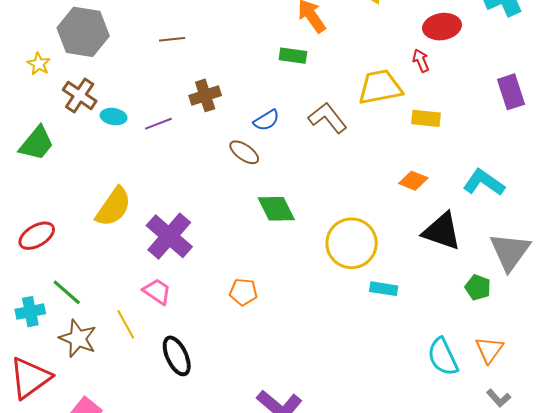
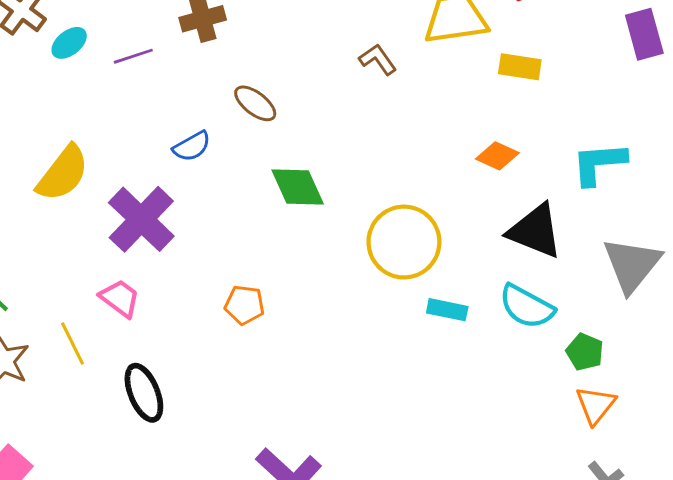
cyan ellipse: (114, 117) -> (69, 43), turned -50
brown L-shape: (328, 118) -> (378, 59), size x0.7
blue semicircle: (266, 120) -> (192, 146), moved
cyan L-shape: (484, 183) -> (599, 163), turned -42
green pentagon: (478, 287) -> (585, 352), moved
cyan semicircle: (443, 357) -> (527, 307), moved, turned -39

